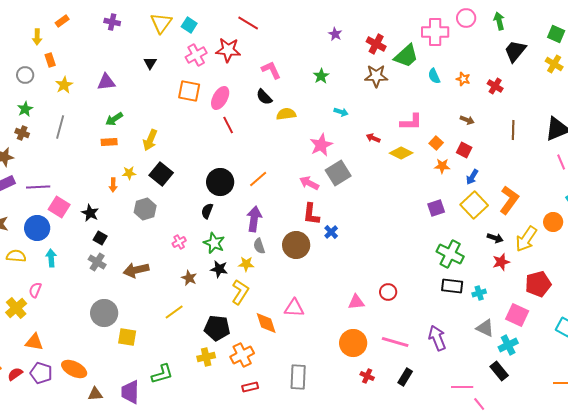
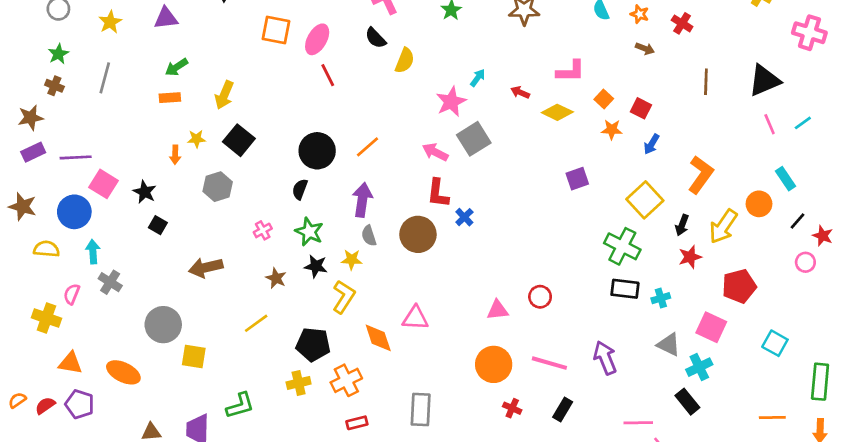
cyan arrow: (341, 112) -> (478, 78), moved, turned -72
yellow semicircle: (286, 114) -> (405, 61), turned 120
brown arrow: (467, 120) -> (645, 49), moved
yellow square: (474, 205) -> (645, 200), moved
purple square: (436, 208) -> (577, 179), moved
black arrow: (495, 238) -> (682, 225), turned 91
gray cross: (97, 262) -> (110, 282), moved
yellow cross: (16, 308) -> (46, 318), turned -30
orange ellipse: (74, 369) -> (123, 372), moved

